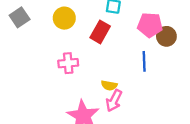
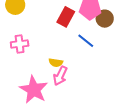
red rectangle: (100, 32) -> (66, 17), moved
blue line: (144, 61) -> (86, 41), turned -48

